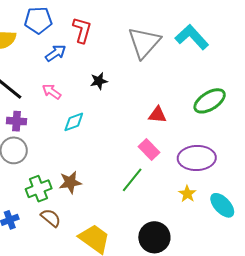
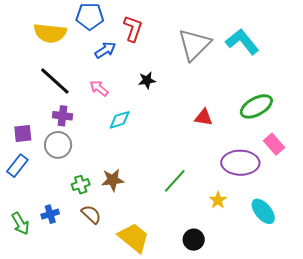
pink rectangle: (149, 149) -> (274, 144), moved
green cross: (39, 189) -> (81, 185), size x0.7
yellow star: (187, 194) -> (218, 200), moved
black circle: (154, 237) -> (194, 240), size x0.7

